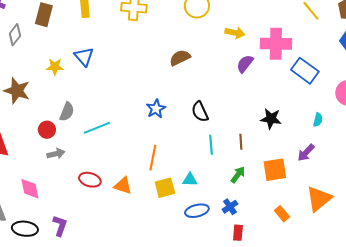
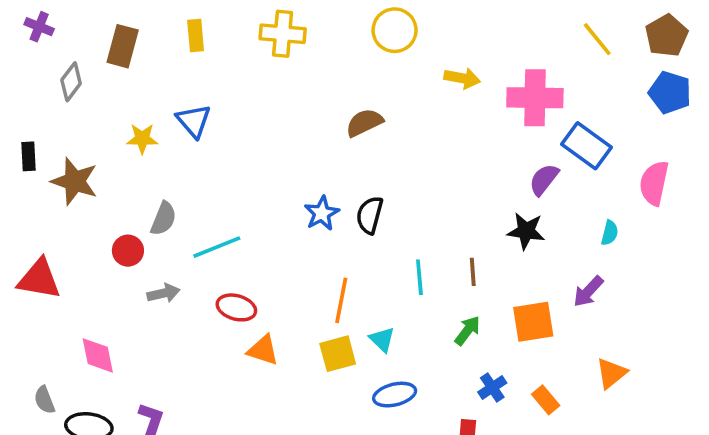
purple semicircle: (245, 64) -> (544, 180), moved
black semicircle: (200, 112) -> (370, 215), moved, turned 40
gray arrow: (56, 154) -> (164, 293), moved
orange line: (153, 158) -> (341, 300), moved
red ellipse: (90, 180) -> (236, 307), moved
cyan triangle: (190, 180) -> (382, 339), turned 42
orange triangle: (319, 199) -> (611, 373), size x0.7
blue cross: (230, 207) -> (492, 387), moved

